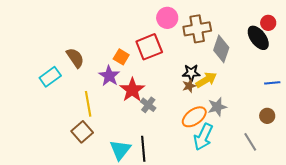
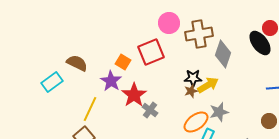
brown semicircle: (75, 58) -> (77, 63), turned -30
yellow line: (88, 104) -> (90, 109), turned 35

